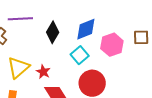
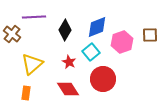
red star: (43, 72) -> (69, 62), moved

